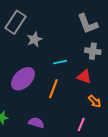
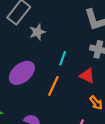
cyan line: (60, 62) -> (63, 58), turned -64

